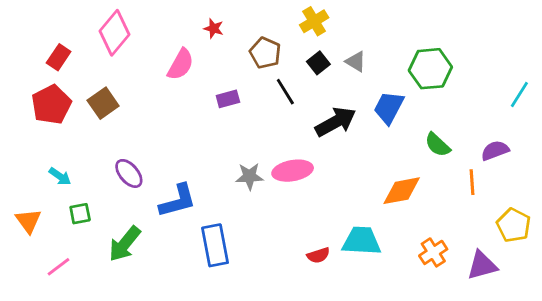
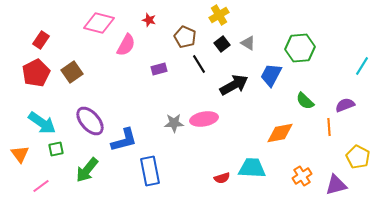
pink diamond: (115, 33) -> (99, 23), moved, turned 64
purple ellipse: (129, 173) -> (90, 121), size x1.4
cyan arrow: (60, 176) -> (42, 123), size x1.8

